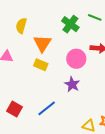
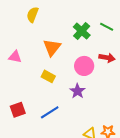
yellow semicircle: (21, 26) -> (32, 15), moved
yellow rectangle: (41, 65) -> (48, 76), moved
red square: (14, 109) -> (18, 110), turned 35

